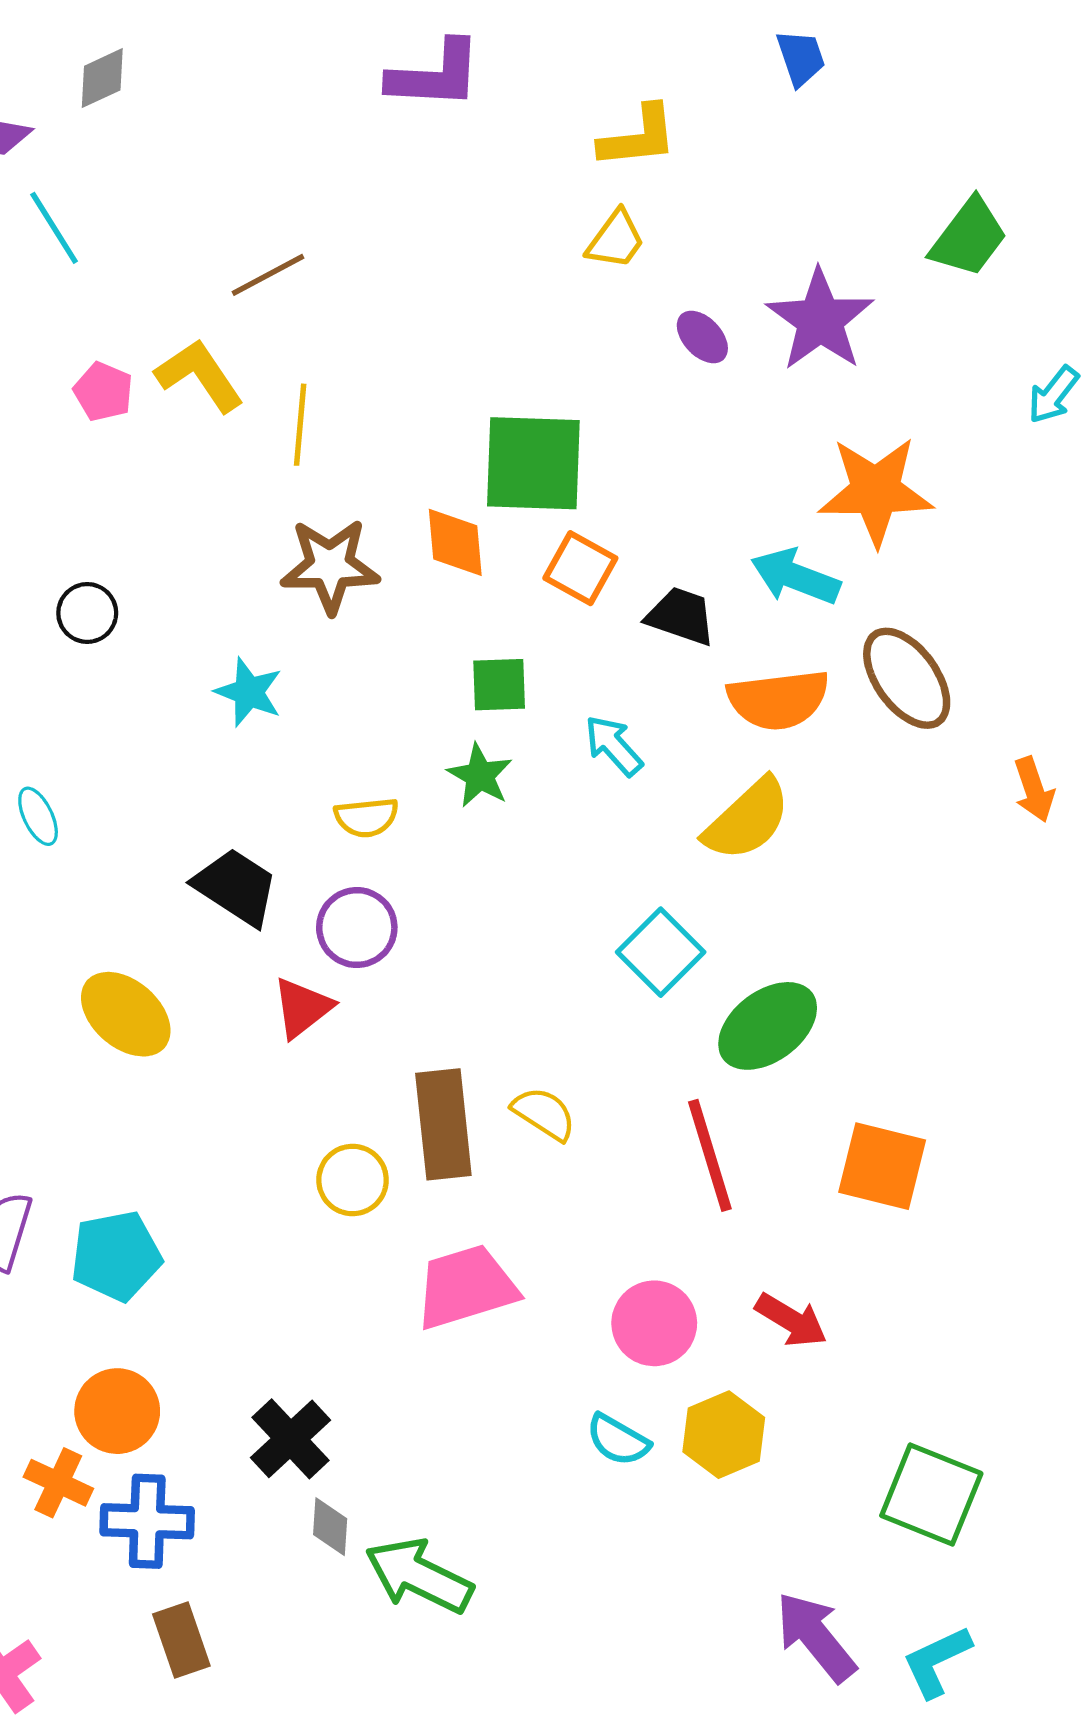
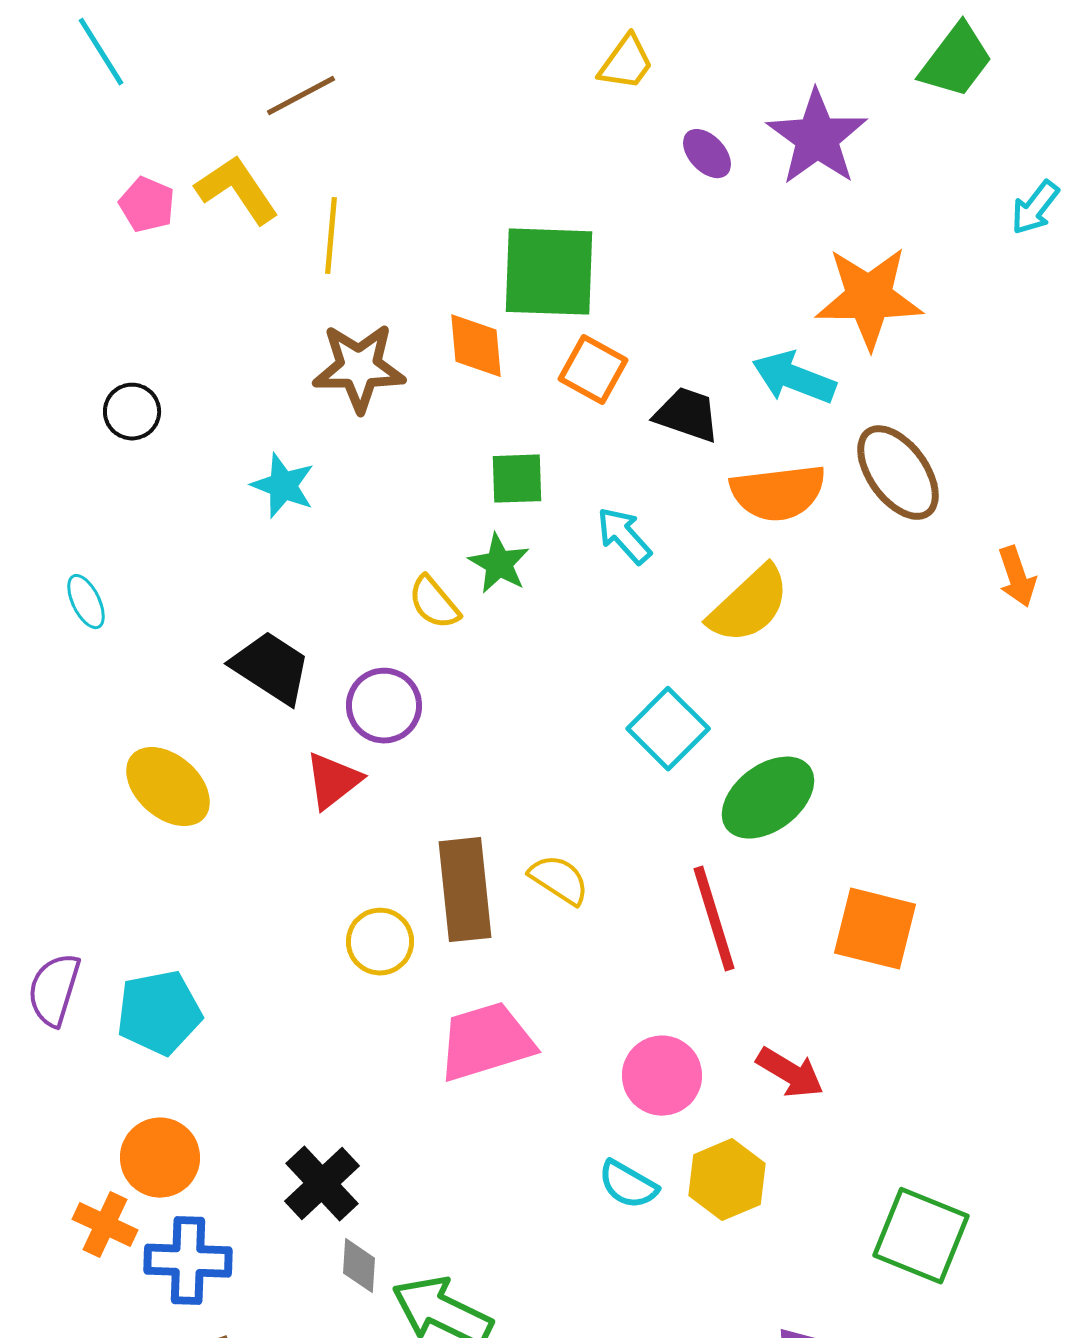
yellow semicircle: (366, 817) -> (434, 603), moved, turned 56

